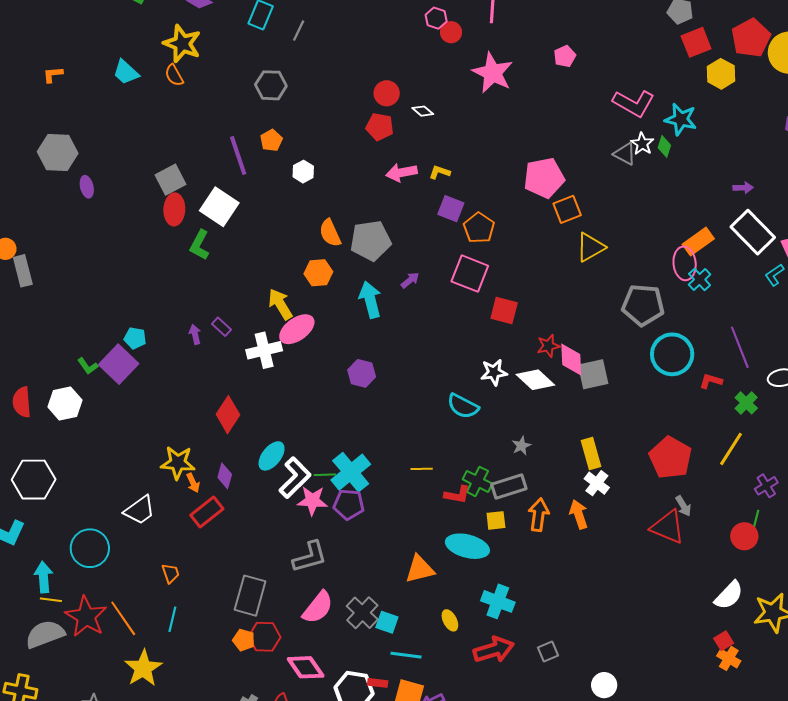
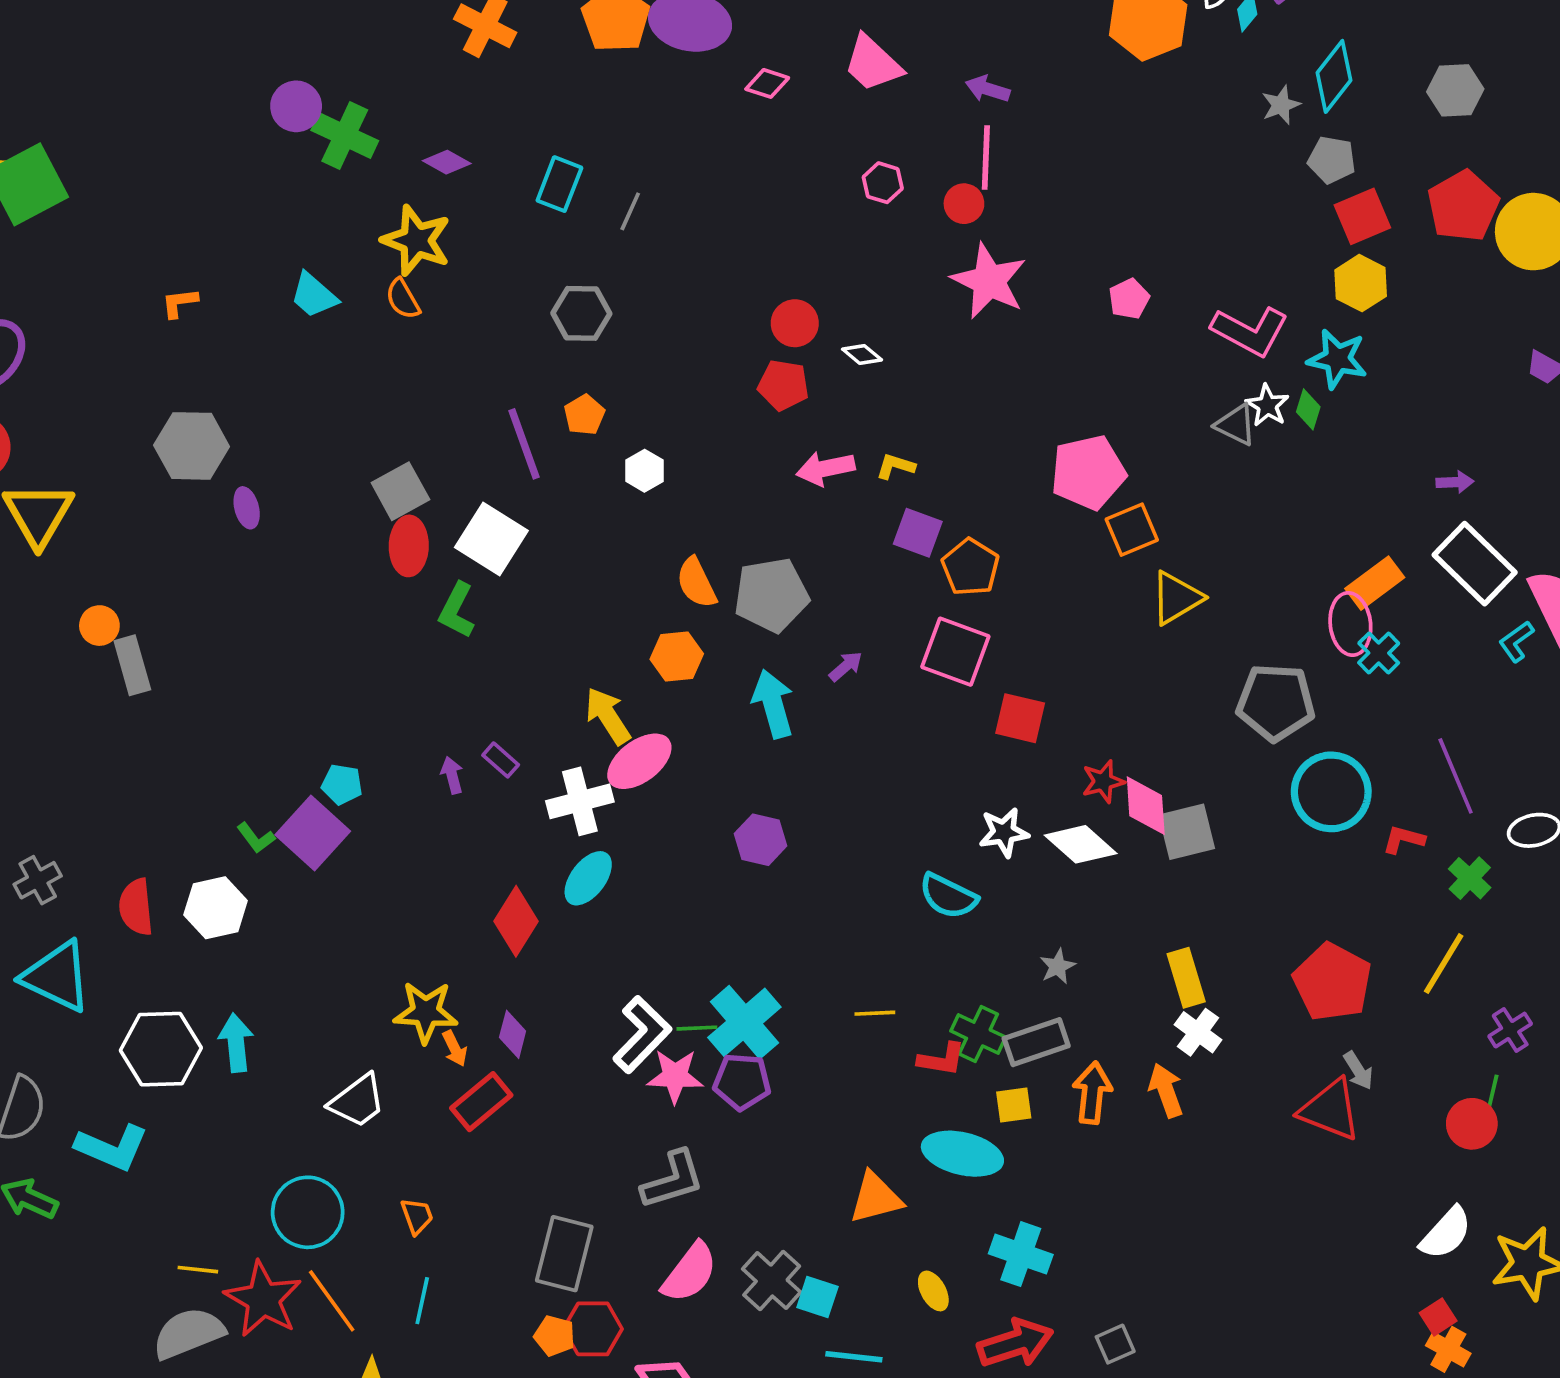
red circle: (451, 32) -> (964, 204), moved
pink pentagon: (565, 56) -> (1129, 299), moved
yellow hexagon: (721, 74) -> (1361, 283), moved
cyan ellipse: (272, 456) -> (588, 878), moved
cyan circle: (90, 548) -> (308, 1212), moved
cyan arrow: (44, 577) -> (236, 1043), moved

